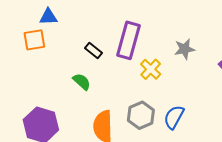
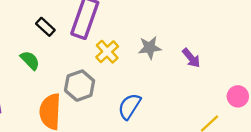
gray star: (185, 49) -> (150, 48), moved
gray hexagon: (141, 115) -> (80, 86), moved

